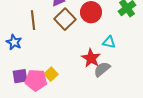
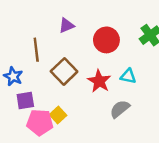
brown square: (65, 19) -> (64, 71), moved
red star: (91, 58) -> (99, 81), moved
purple square: (20, 76) -> (25, 100), moved

